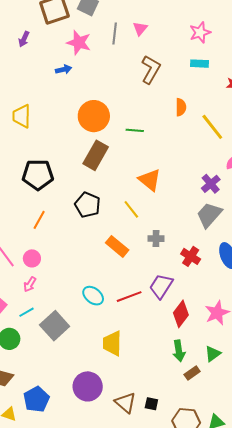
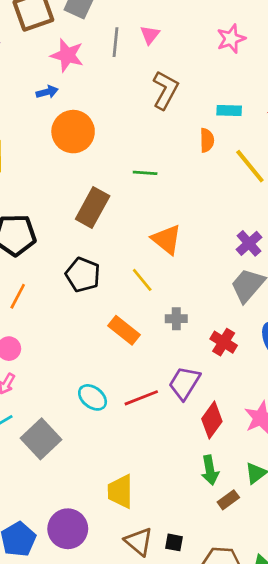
cyan rectangle: (199, 64) -> (229, 110), moved
orange circle: (94, 116) -> (73, 132), moved
yellow trapezoid: (112, 343) -> (120, 491), moved
purple circle: (88, 386) -> (68, 529), moved

